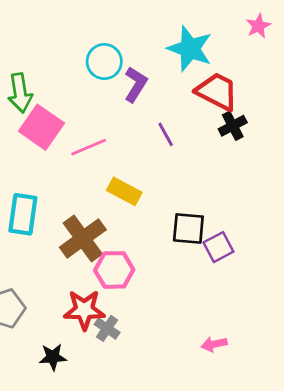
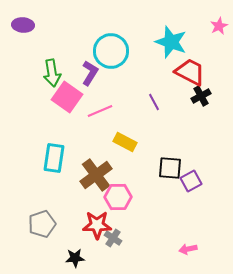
cyan circle: (104, 62) -> (111, 51), size x1.4
purple L-shape: (136, 84) -> (90, 73), moved

